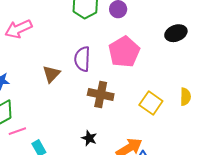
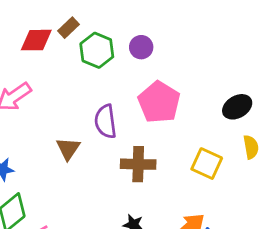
black ellipse: (176, 33) -> (237, 107), moved

